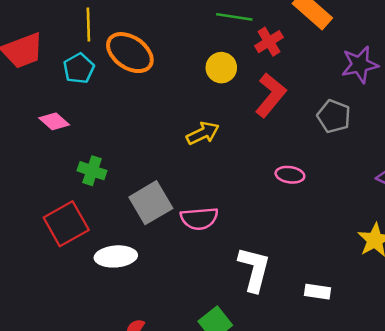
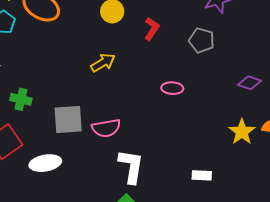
red L-shape: (271, 95) -> (152, 29), size x0.7
gray square: (151, 203) -> (68, 119), turned 32
white L-shape: (254, 269) -> (131, 166), moved

